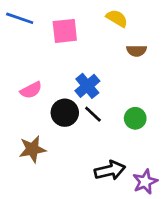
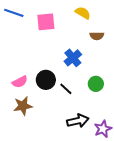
blue cross: (87, 86) -> (73, 58), moved
pink semicircle: (31, 90) -> (20, 82), moved
black line: (93, 114) -> (66, 89), moved

